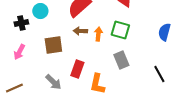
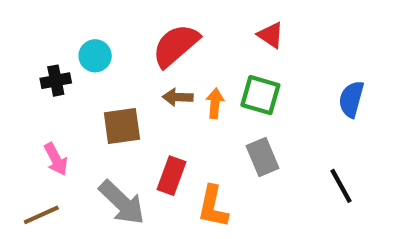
pink arrow: (19, 52) -> (56, 159), moved, turned -56
gray arrow: (53, 82) -> (122, 203), size x1.4

